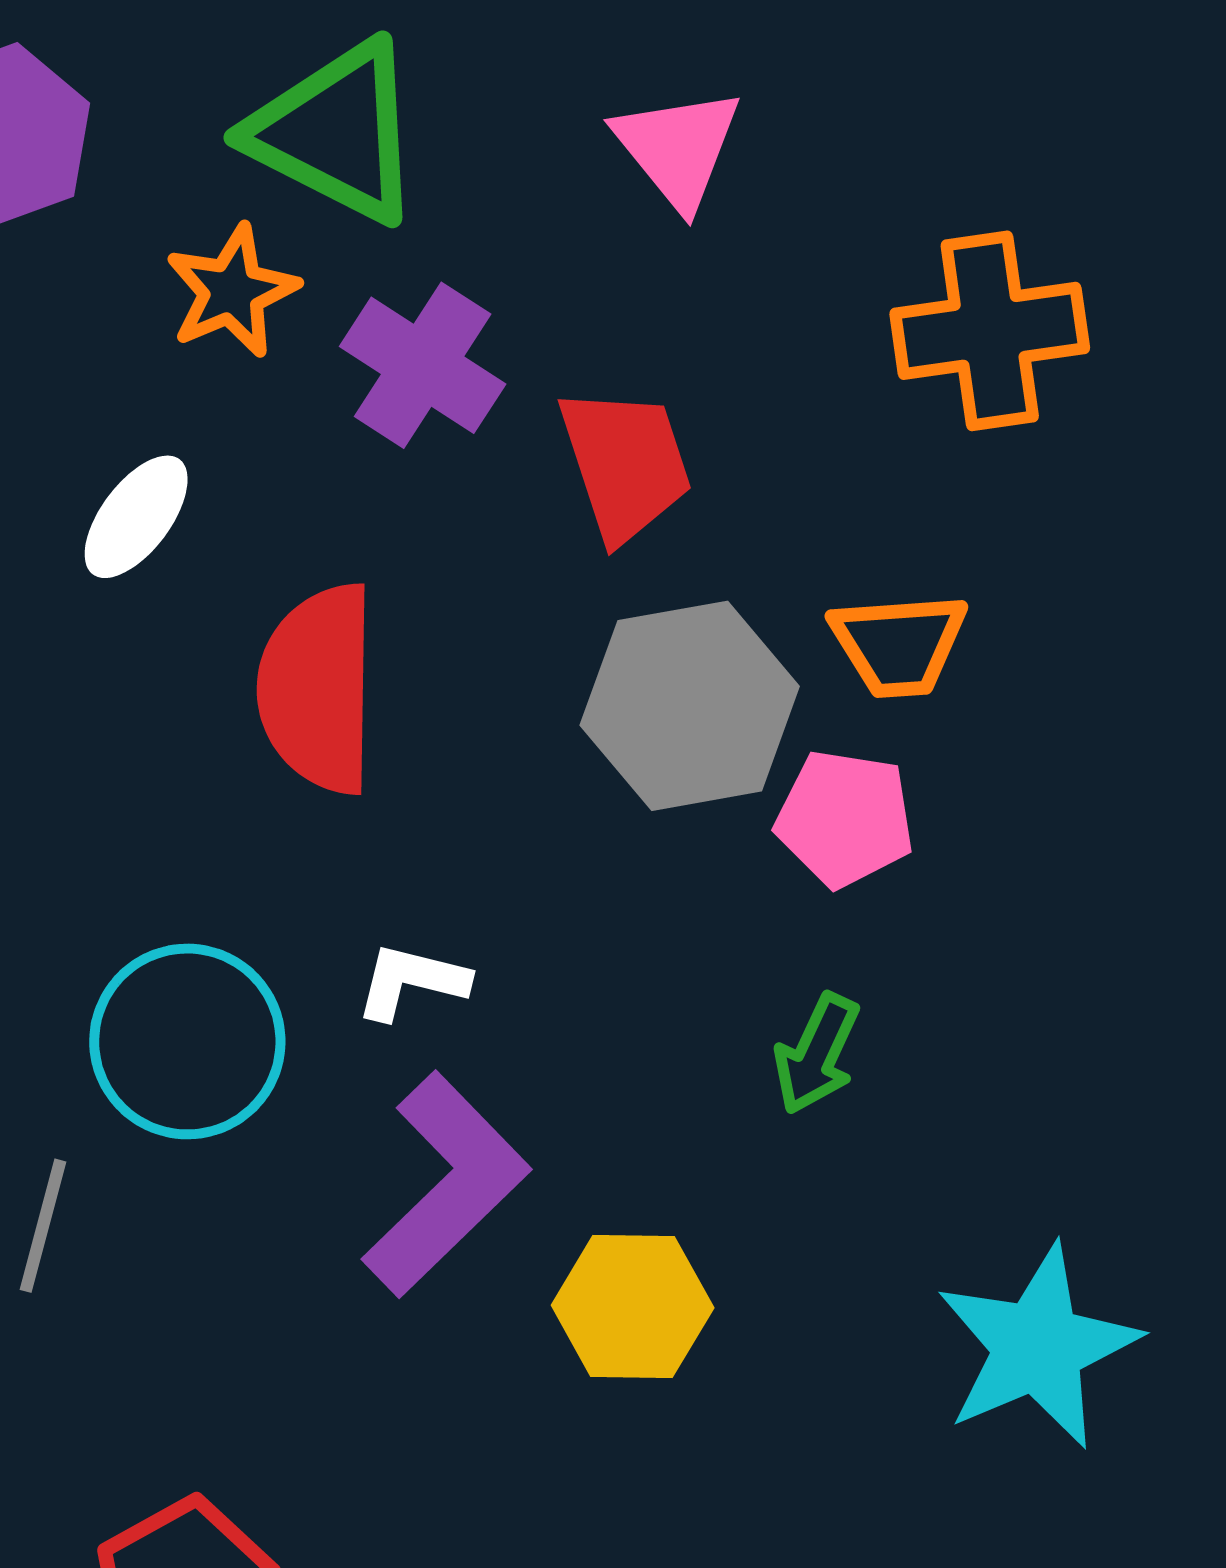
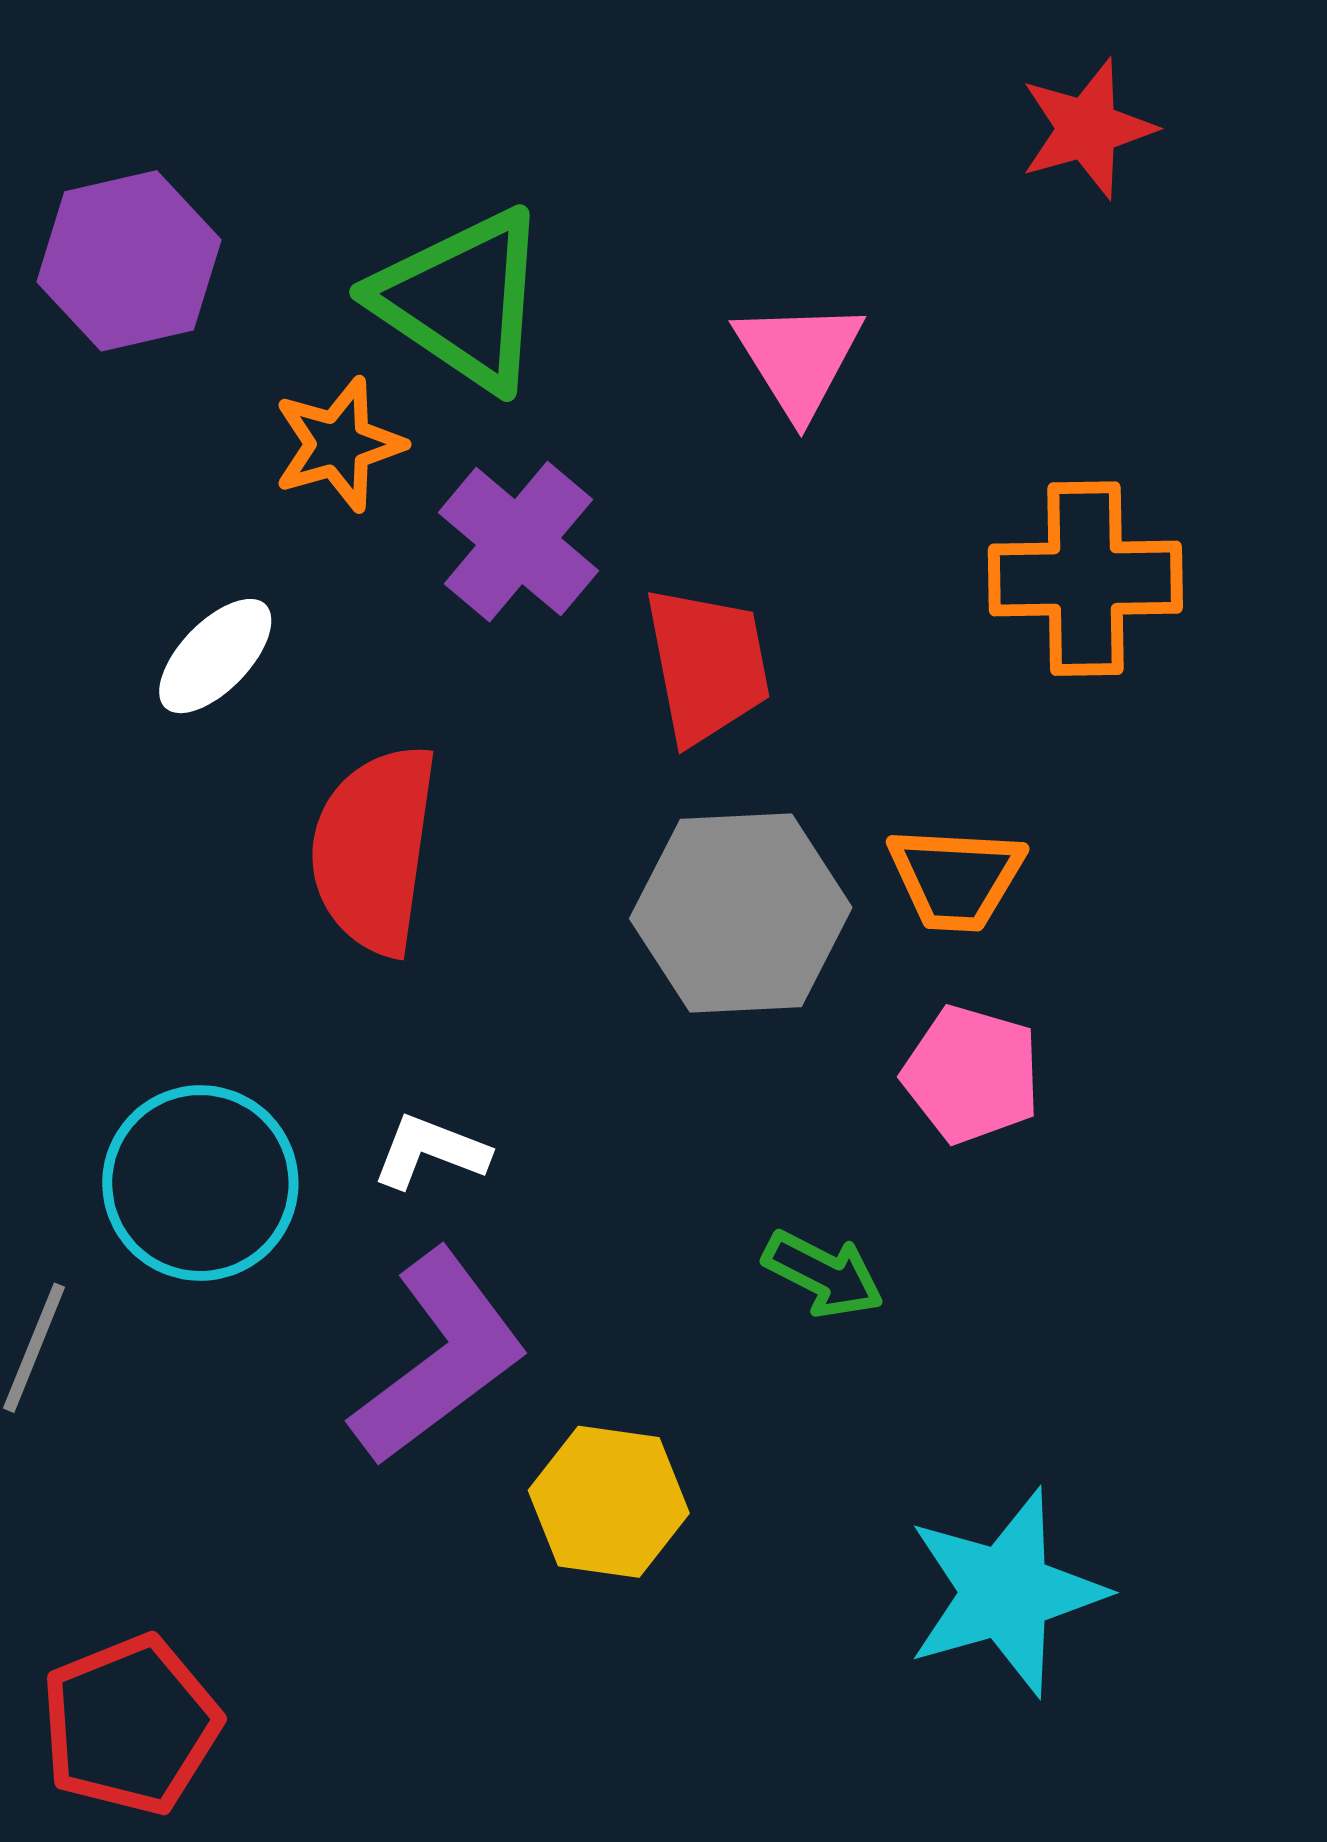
pink pentagon: (845, 819) -> (972, 1074), moved
green arrow: (817, 1054) -> (823, 1274), turned -95

